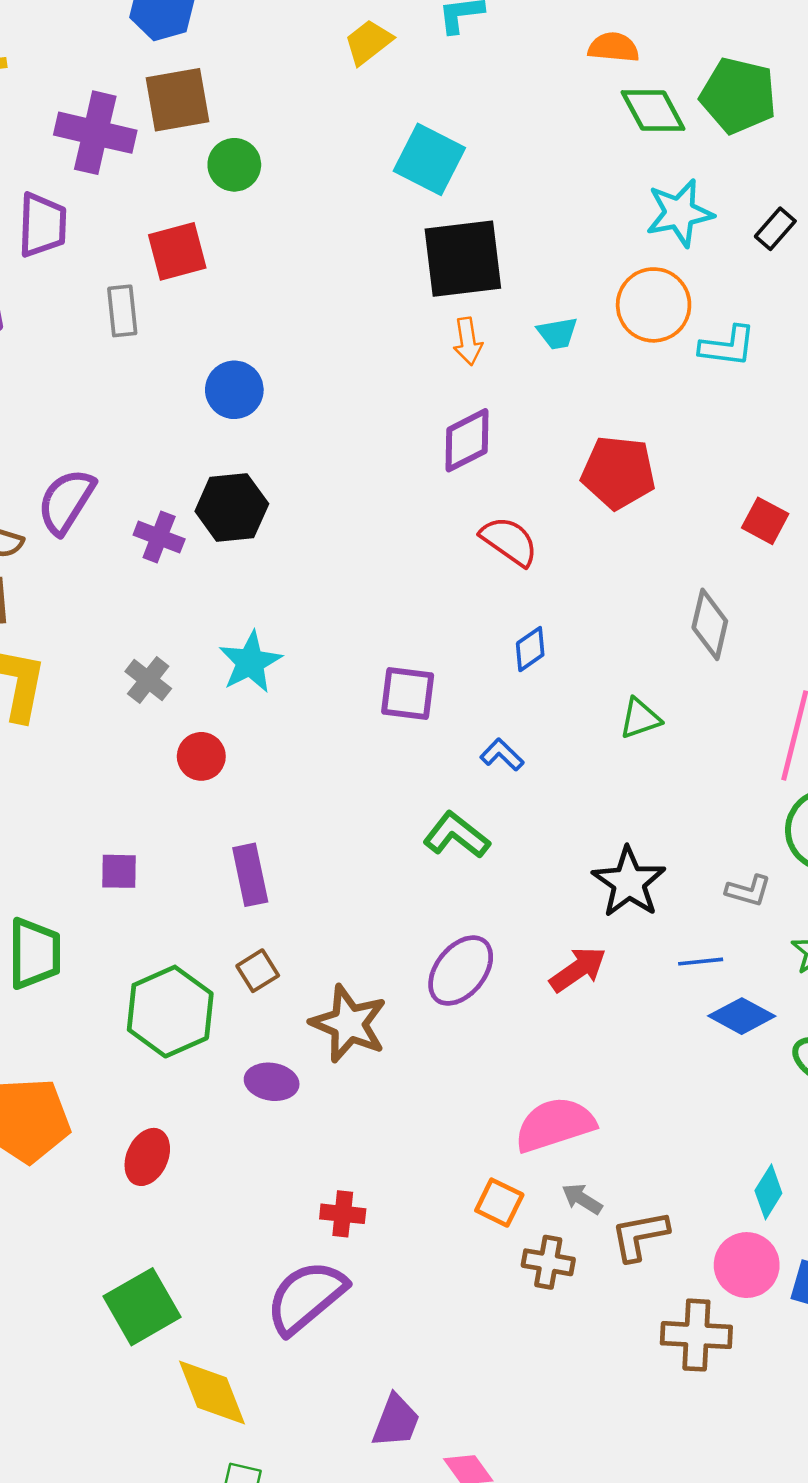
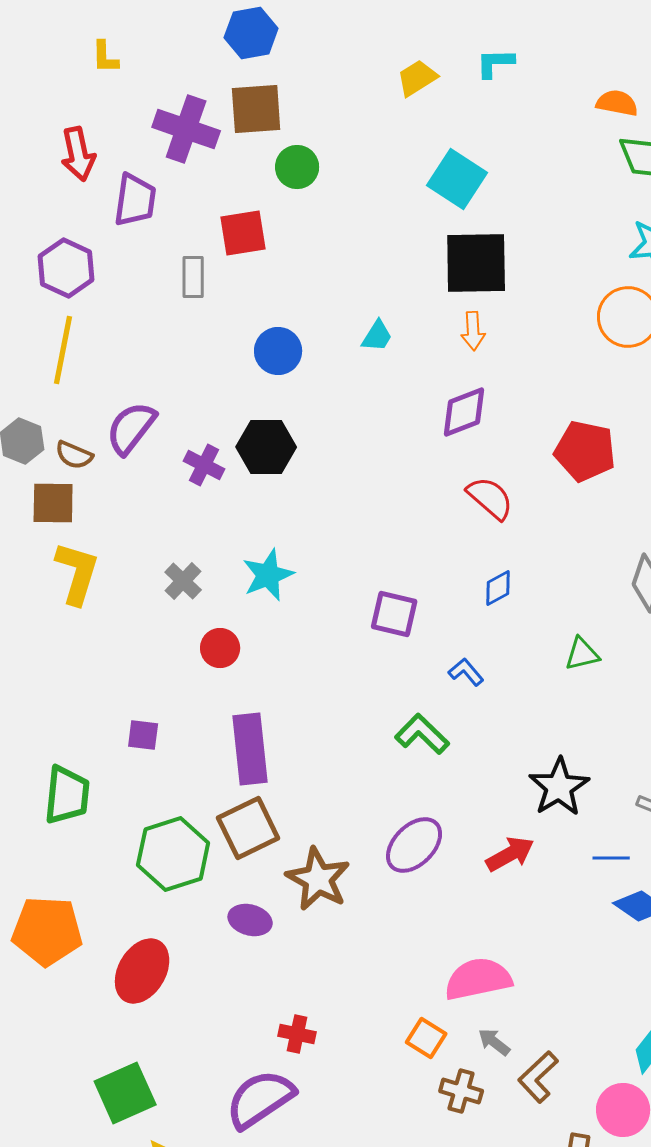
cyan trapezoid: (557, 333) -> (377, 336), moved, turned -54
purple rectangle: (250, 875) -> (250, 749), size x1.4
brown square: (258, 971) -> (248, 828), size x1.8
red ellipse: (147, 1157) -> (142, 971), size x1.4
brown L-shape: (640, 1236) -> (538, 1077), turned -38

